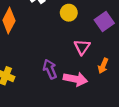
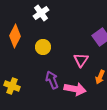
yellow circle: (69, 13) -> (43, 47), moved

